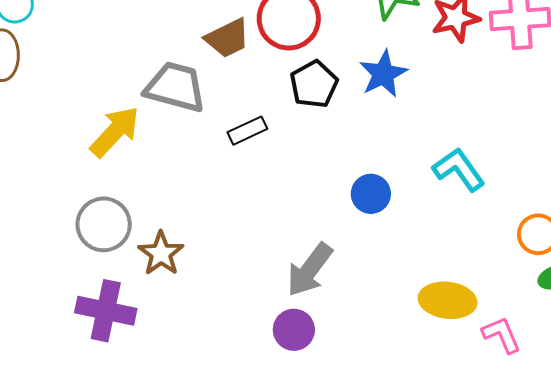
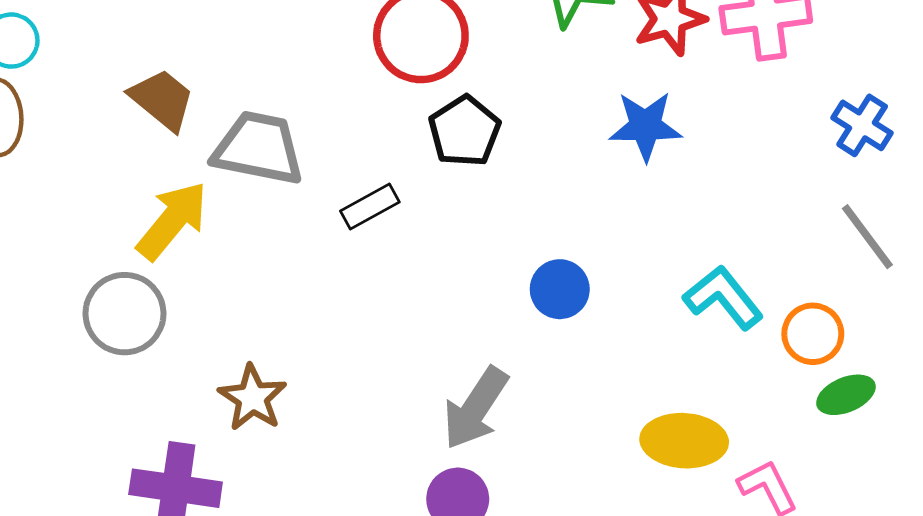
brown trapezoid: (227, 38) -> (162, 100), moved, turned -111
blue star: (383, 74) -> (645, 126), moved, turned 30
cyan L-shape: (459, 169) -> (723, 298), moved
gray circle: (104, 224) -> (124, 314), moved

